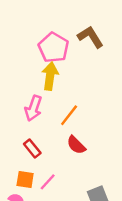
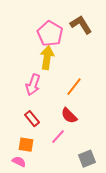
orange line: (69, 115) -> (74, 87), moved
pink line: (48, 182) -> (58, 137), moved

